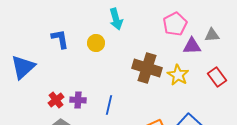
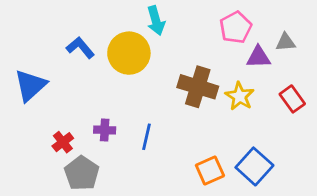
blue L-shape: (60, 39) -> (80, 48), turned -30
yellow circle: (96, 43) -> (129, 53), size x1.8
red cross: (56, 100) -> (63, 142), moved

